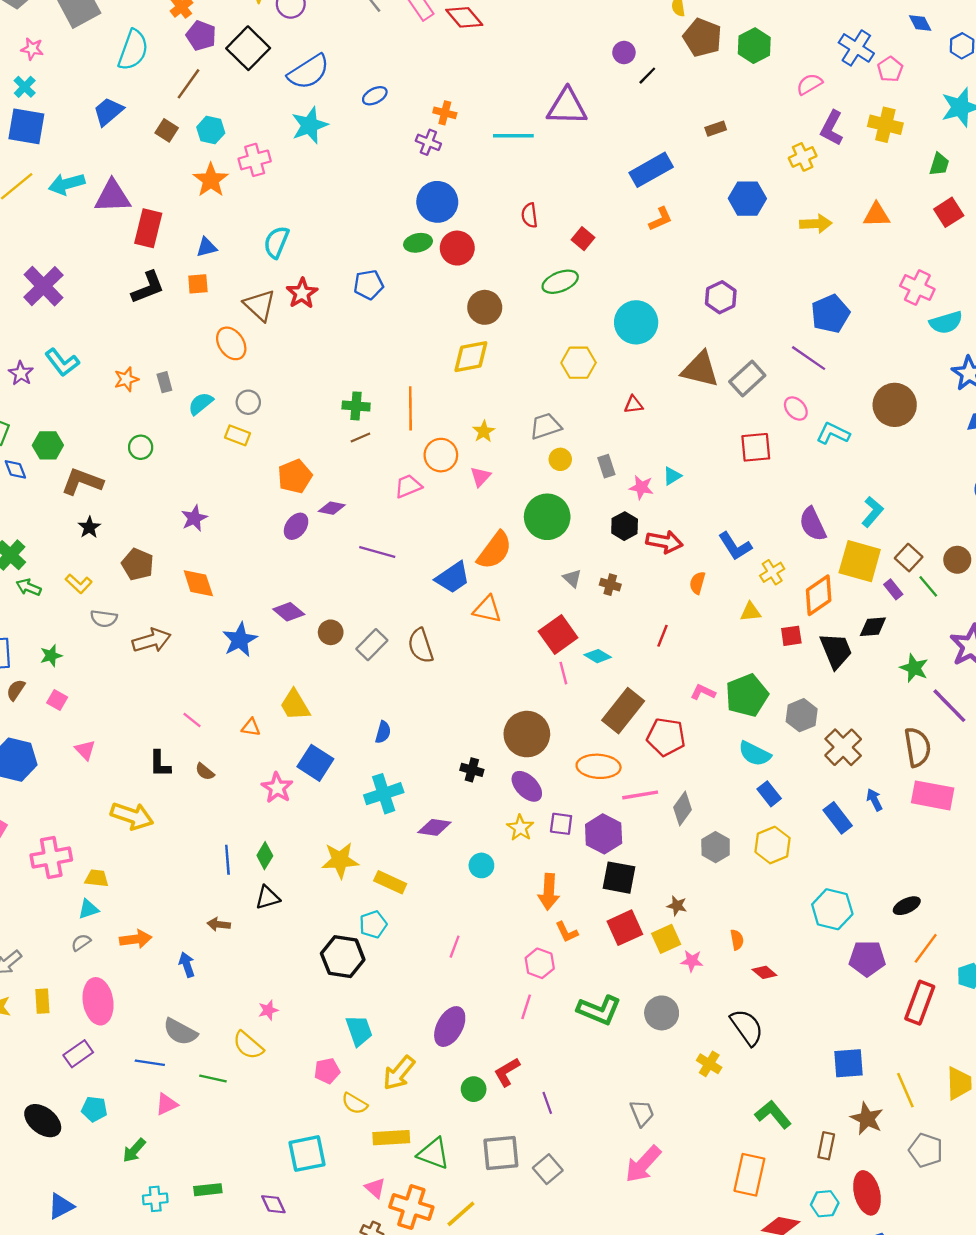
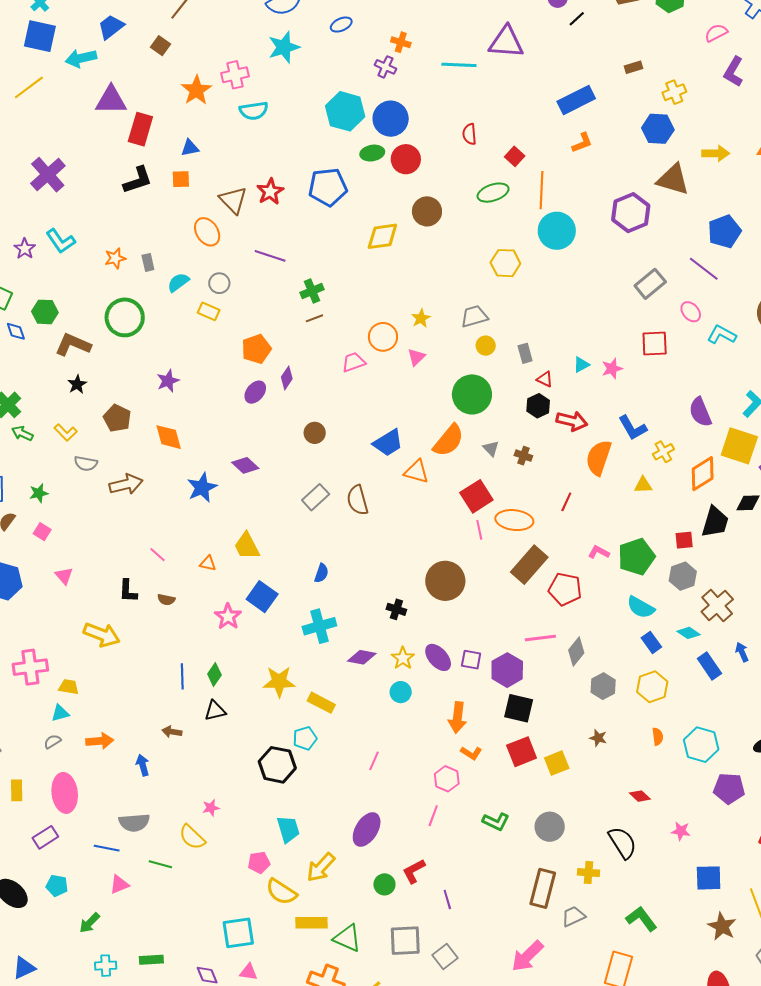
cyan hexagon: (211, 130) -> (345, 111), moved, size x1.6
yellow cross: (803, 157) -> (674, 92), moved
cyan arrow: (67, 184) -> (81, 58), moved
cyan semicircle: (276, 242) -> (254, 111), moved, turned -124
blue pentagon: (369, 285) -> (328, 187), size x1.5
purple hexagon: (721, 297) -> (631, 213), size x1.4
yellow diamond: (471, 357) -> (382, 236), moved
brown triangle: (700, 369) -> (673, 179), moved
red triangle: (634, 405) -> (545, 379), moved, turned 30
green cross: (356, 406) -> (312, 291), turned -30
orange line: (410, 408) -> (542, 190), moved
green circle: (141, 447) -> (125, 317), size x1.8
pink star: (641, 487) -> (612, 369), moved, turned -30
purple diamond: (332, 508) -> (287, 378), turned -70
orange semicircle: (495, 550) -> (449, 440), moved
purple line: (377, 552) -> (270, 256), moved
orange semicircle: (697, 583) -> (599, 458), size x1.8
brown circle: (331, 632) -> (315, 433), moved
red square: (791, 636) -> (684, 540), moved
black trapezoid: (836, 651) -> (715, 522), turned 36
cyan diamond: (598, 656) -> (688, 633), moved
orange ellipse: (599, 766) -> (514, 520), moved
brown semicircle: (205, 772) -> (166, 600), turned -30
purple ellipse: (527, 786) -> (438, 657), moved
yellow star: (520, 828) -> (403, 658), moved
brown star: (677, 906) -> (598, 738), moved
orange L-shape: (567, 932) -> (471, 753), turned -35
orange semicircle: (737, 940) -> (658, 736), moved
pink star: (692, 961) -> (681, 831), moved
green L-shape: (599, 1010) -> (496, 822), size x0.7
gray semicircle: (180, 1032) -> (134, 823), turned -36
yellow cross: (709, 1064) -> (588, 873), turned -30
yellow semicircle: (355, 1103) -> (281, 892), size x1.4
gray trapezoid: (642, 1113) -> (573, 916), moved, turned -95
brown rectangle: (826, 1146) -> (543, 888), moved, size x1.6
pink triangle: (375, 1188) -> (249, 972), moved, turned -36

